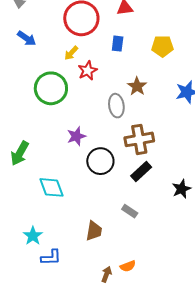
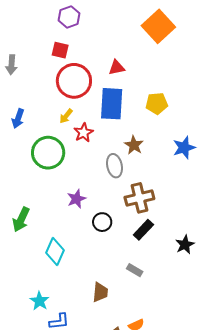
blue arrow: (27, 38) -> (18, 119), moved, turned 78
blue rectangle: (118, 44) -> (112, 104), size x2.0
black circle: (100, 161) -> (102, 222), size x0.7
cyan diamond: (51, 187) -> (55, 251), turned 48

